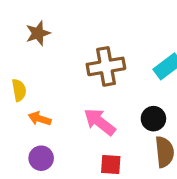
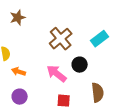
brown cross: (106, 66) -> (61, 39), turned -30
black circle: (153, 119) -> (80, 65), moved

